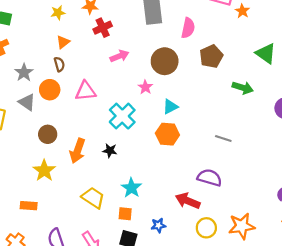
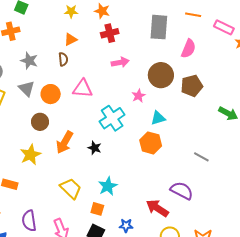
brown pentagon: (211, 56) -> (192, 86), moved
gray star: (24, 73) -> (29, 61), turned -30
orange circle: (50, 90) -> (51, 94), moved

